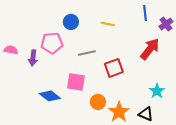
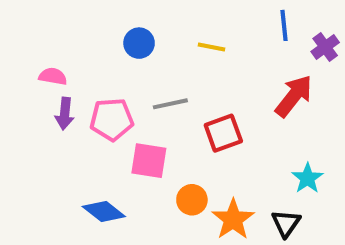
pink pentagon: (52, 43) -> (112, 119), moved
pink semicircle: (11, 50) -> (53, 76), moved
blue diamond: (50, 96) -> (104, 212), moved
black triangle: (146, 114) -> (286, 223), turned 42

